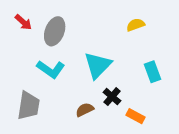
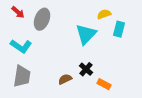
cyan triangle: (98, 65) -> (86, 34), moved
cyan L-shape: (51, 69) -> (21, 46), moved
cyan rectangle: (153, 72) -> (119, 29), moved, turned 35

